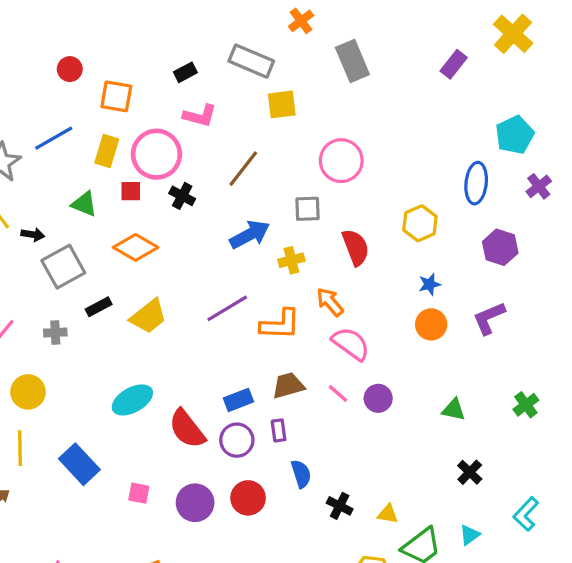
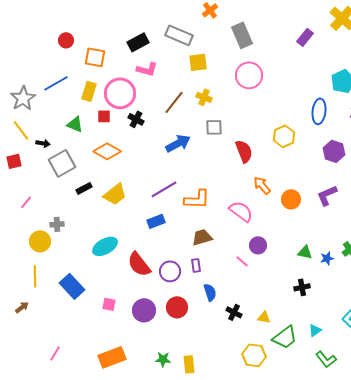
black rectangle: (185, 72) -> (138, 42), size x1.5
pink circle: (341, 161) -> (249, 75), moved
yellow cross: (291, 260) -> (204, 97), moved, turned 35
blue star: (430, 284) -> (327, 258), moved
orange arrow: (330, 302) -> (262, 185), moved
gray cross: (55, 332) -> (57, 224), moved
pink line: (338, 394) -> (242, 261), moved
blue rectangle: (238, 400) -> (156, 221), moved
black cross: (470, 472) -> (302, 287), moved, turned 35

